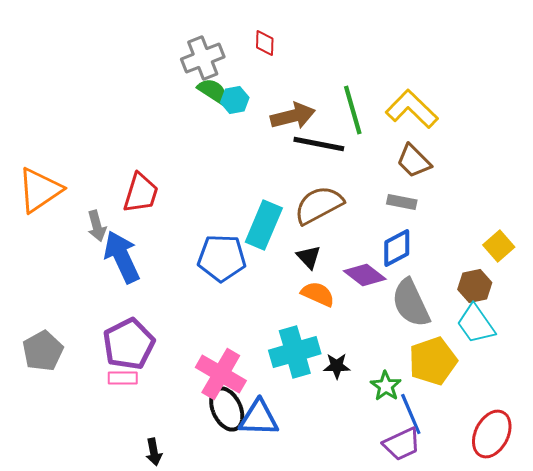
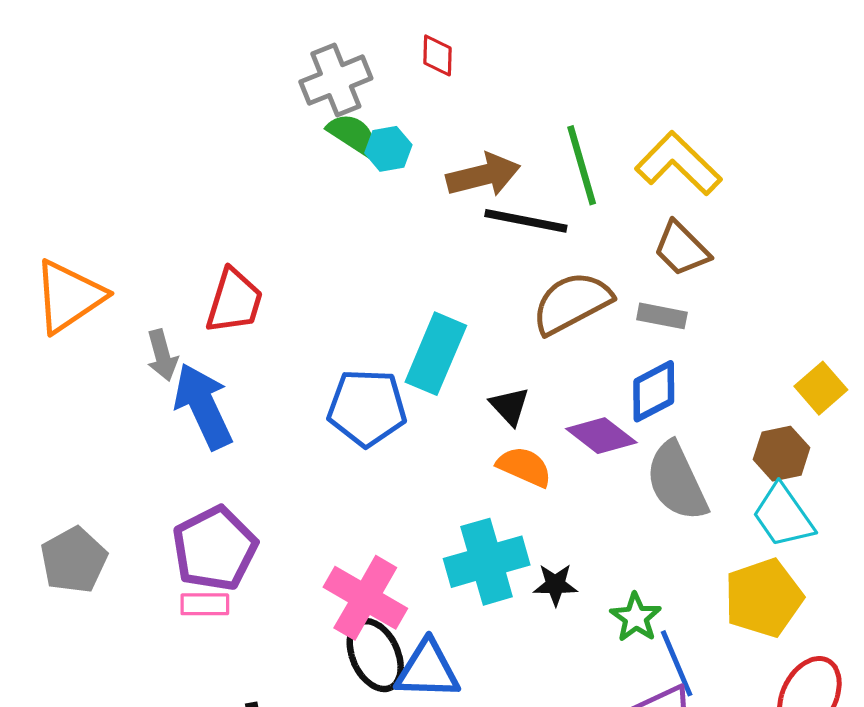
brown semicircle: (319, 205) -> (572, 303), moved
yellow pentagon: (433, 361) -> (763, 598), moved

